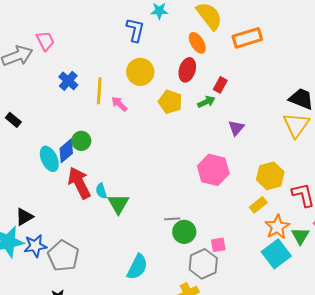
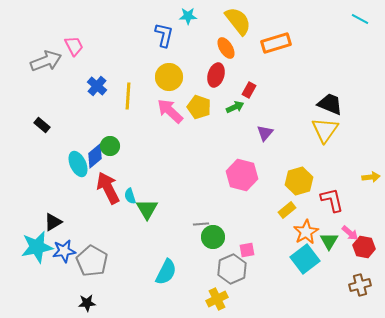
pink arrow: (119, 104) -> (170, 111), moved, size x1.6

